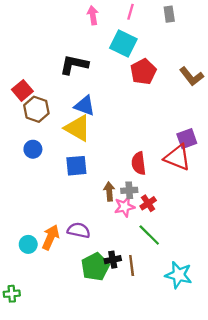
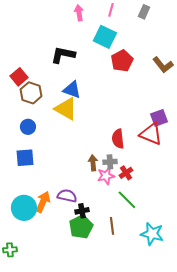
gray rectangle: (169, 14) -> (144, 12), turned 32
blue square: (76, 166) -> (25, 158), moved
cyan circle: (28, 244) -> (24, 208), size x1.6
black cross: (113, 260) -> (82, 211), moved

